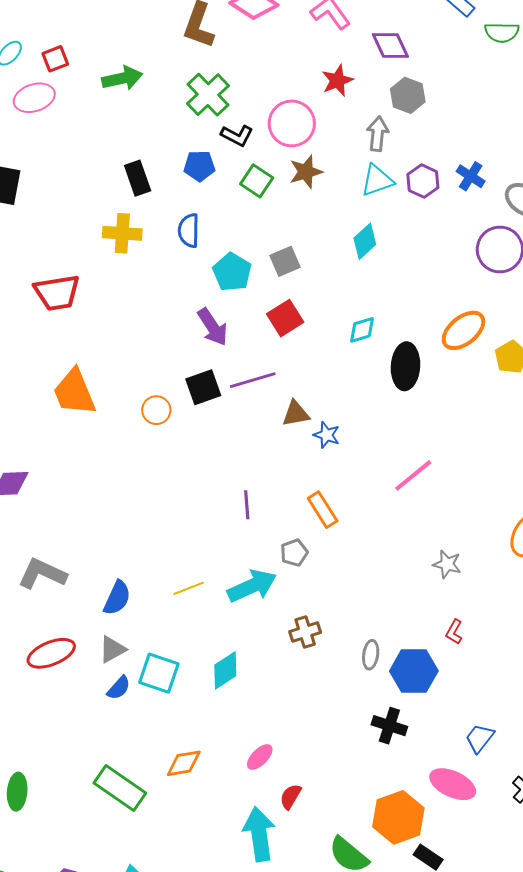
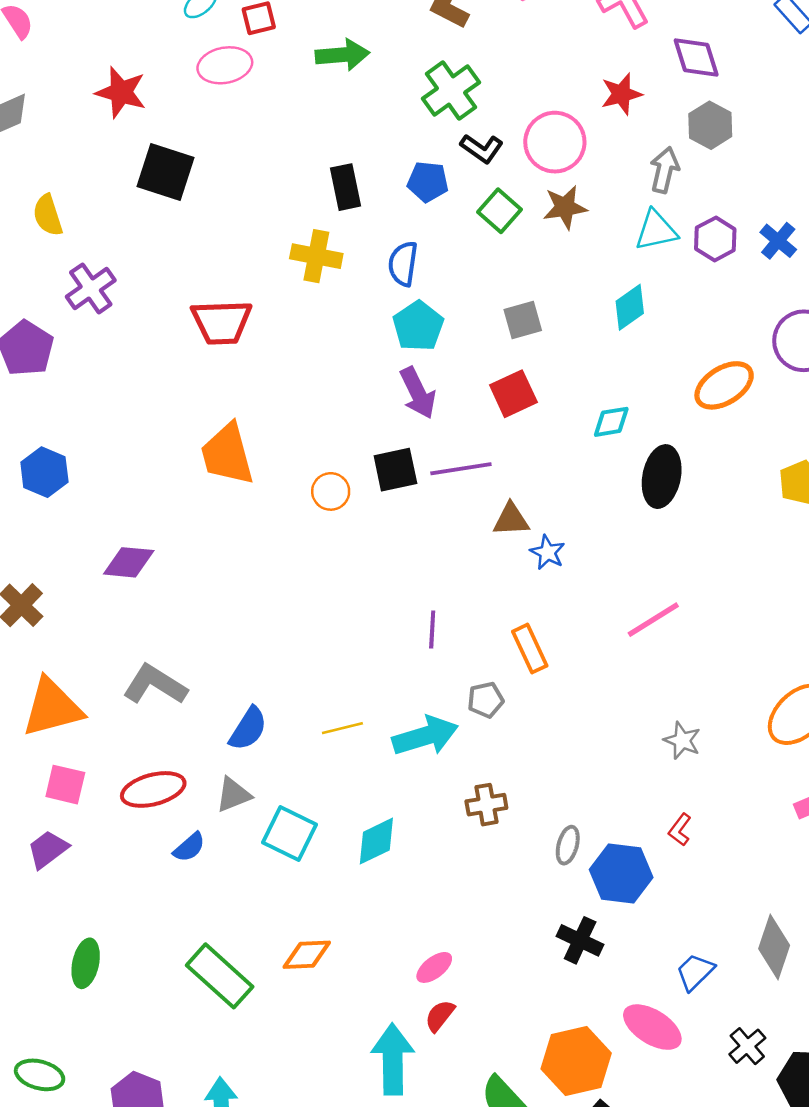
cyan pentagon: (232, 272) -> (418, 326), moved
orange ellipse: (463, 330) -> (724, 385), moved
blue semicircle: (119, 688) -> (189, 847), moved
pink ellipse: (260, 757) -> (434, 967), moved

